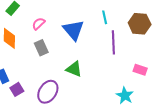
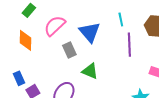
pink semicircle: (39, 24) -> (55, 26), size x1.6
gray rectangle: (41, 48) -> (69, 50), moved

